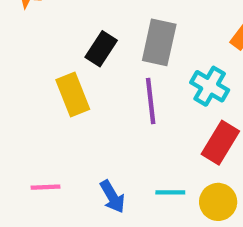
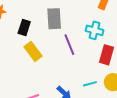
gray rectangle: (159, 42) -> (54, 19), moved
black rectangle: (101, 49) -> (24, 28), moved

